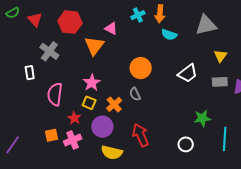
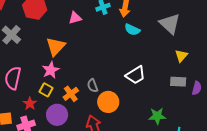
gray triangle: (206, 25) -> (170, 24), turned 50
pink triangle: (111, 28) -> (75, 18), turned -48
orange triangle: (94, 46) -> (56, 46), moved
orange circle: (141, 68) -> (108, 102), moved
white trapezoid: (188, 73) -> (136, 75), moved

